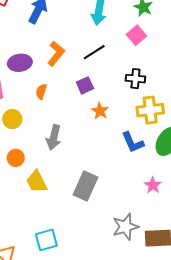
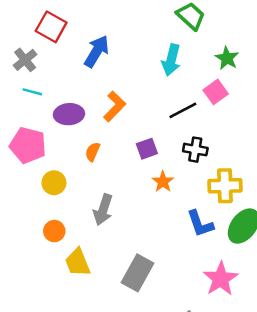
black line: (94, 52) -> (183, 110), moved
black cross: (135, 79) -> (195, 150), moved
pink star: (153, 185) -> (221, 279), size x1.6

